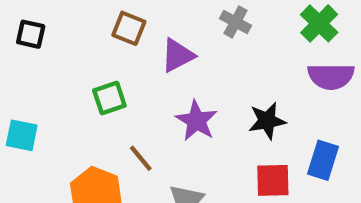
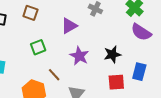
brown square: (129, 28) -> (30, 13), moved
purple semicircle: (331, 76) -> (141, 32), turned 35

